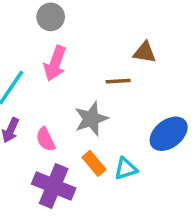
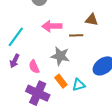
pink arrow: (55, 63) -> (52, 26), moved, turned 66
gray star: (91, 119) -> (60, 56), turned 30

